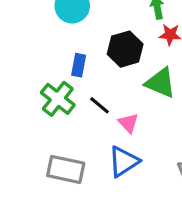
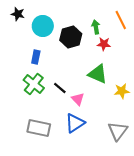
black hexagon: (125, 49) -> (71, 37), moved
blue rectangle: (79, 65) -> (36, 57), moved

